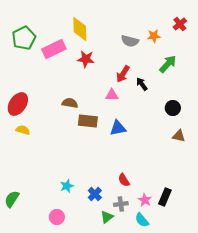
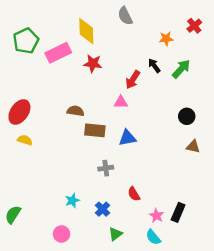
gray semicircle: (130, 41) -> (125, 16), moved, turned 48
black arrow: (142, 84) -> (154, 66), moved
gray cross: (121, 204) -> (106, 168), moved

